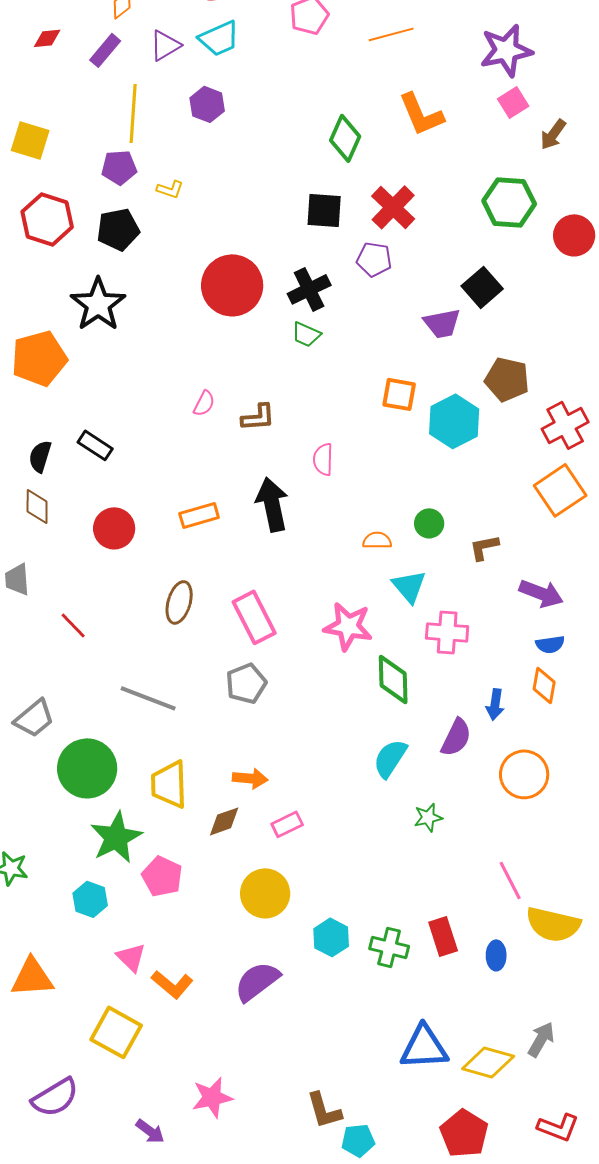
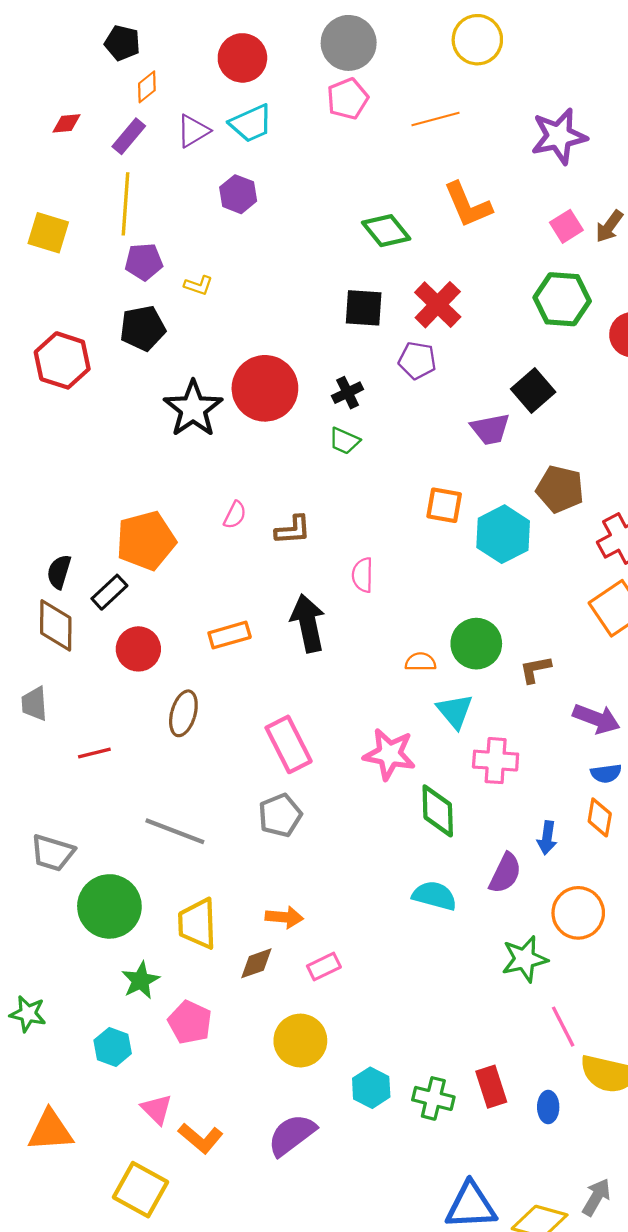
pink square: (513, 102) -> (566, 226), moved
yellow line: (133, 113) -> (126, 204), moved
green diamond: (345, 138) -> (386, 231), turned -63
red hexagon: (47, 219) -> (62, 360), moved
black cross: (309, 289) -> (348, 393), size x0.7
black star: (98, 304) -> (193, 409), moved
orange pentagon: (39, 358) -> (146, 541), moved
black rectangle: (95, 445) -> (109, 592), moved, turned -76
brown diamond: (37, 506) -> (56, 625), size x1.4
green circle: (429, 523) -> (476, 644), size x1.6
brown ellipse: (179, 602) -> (183, 713), moved
red line: (73, 625) -> (94, 753), turned -60
gray trapezoid: (34, 718) -> (53, 853), turned 57
cyan semicircle: (390, 758) -> (434, 896), turned 72
green star: (428, 817) -> (525, 959), moved, size x1.5
green star: (116, 837) -> (141, 980), size x0.7

